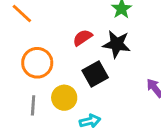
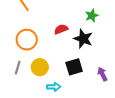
black square: (95, 74) -> (74, 67), moved

